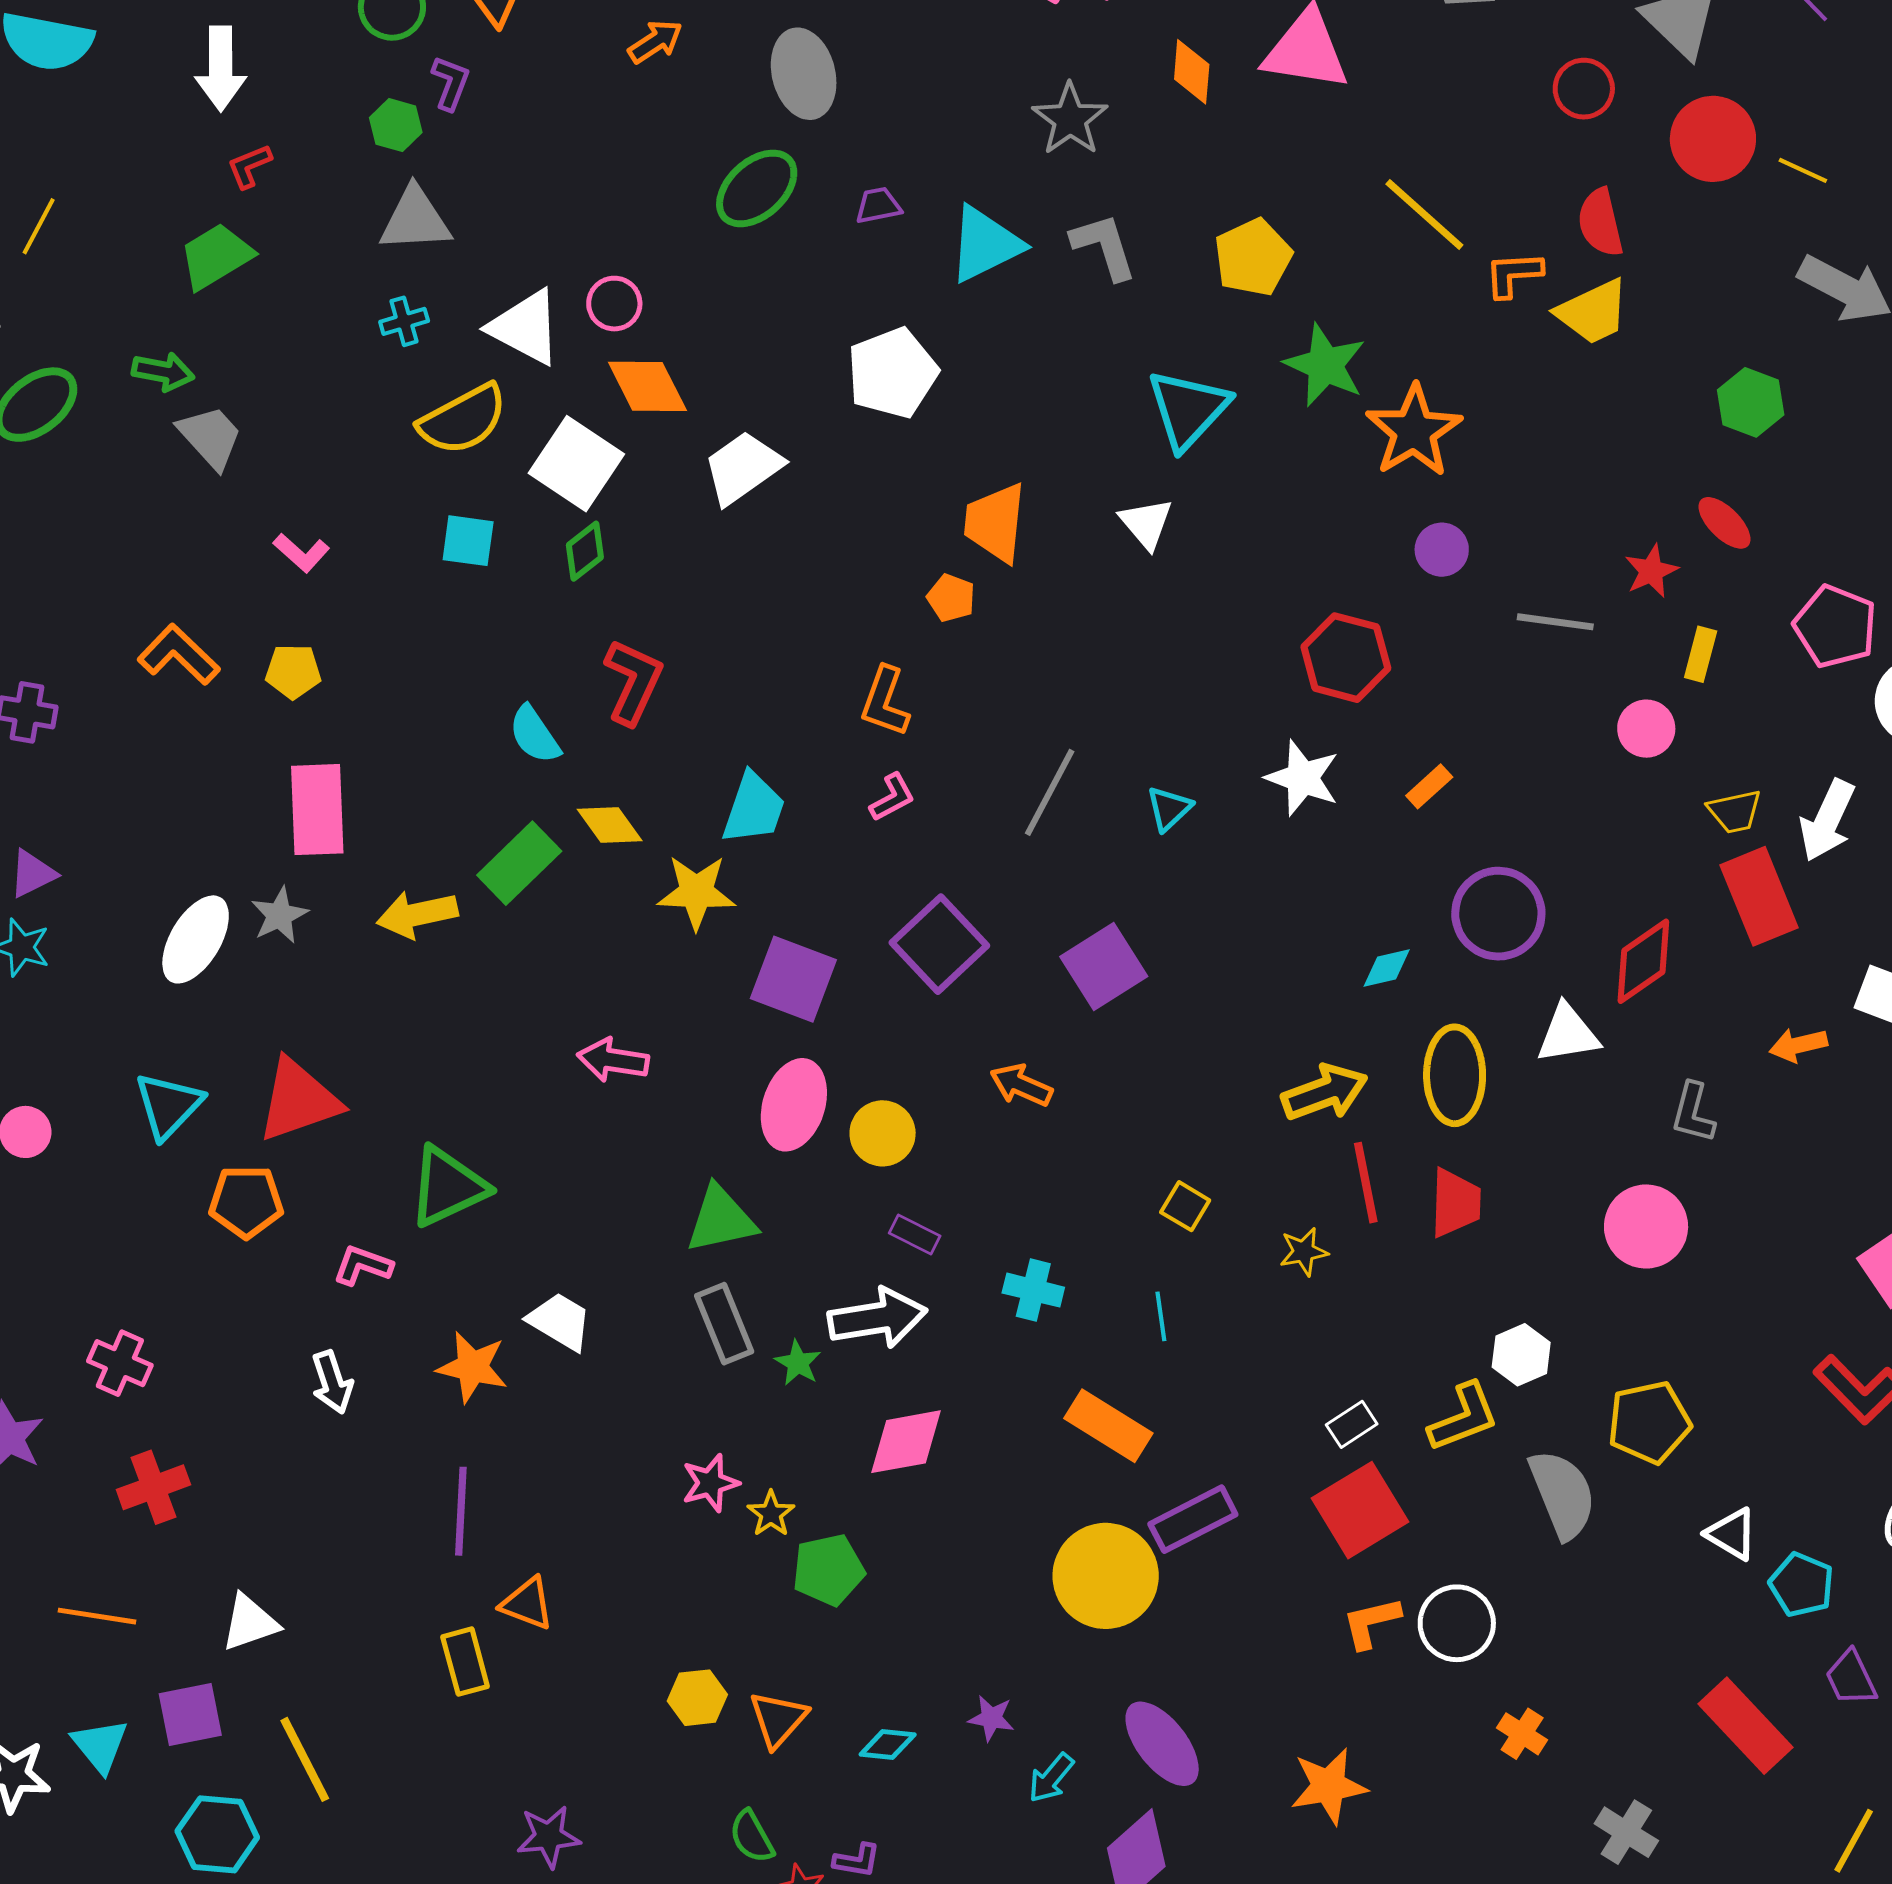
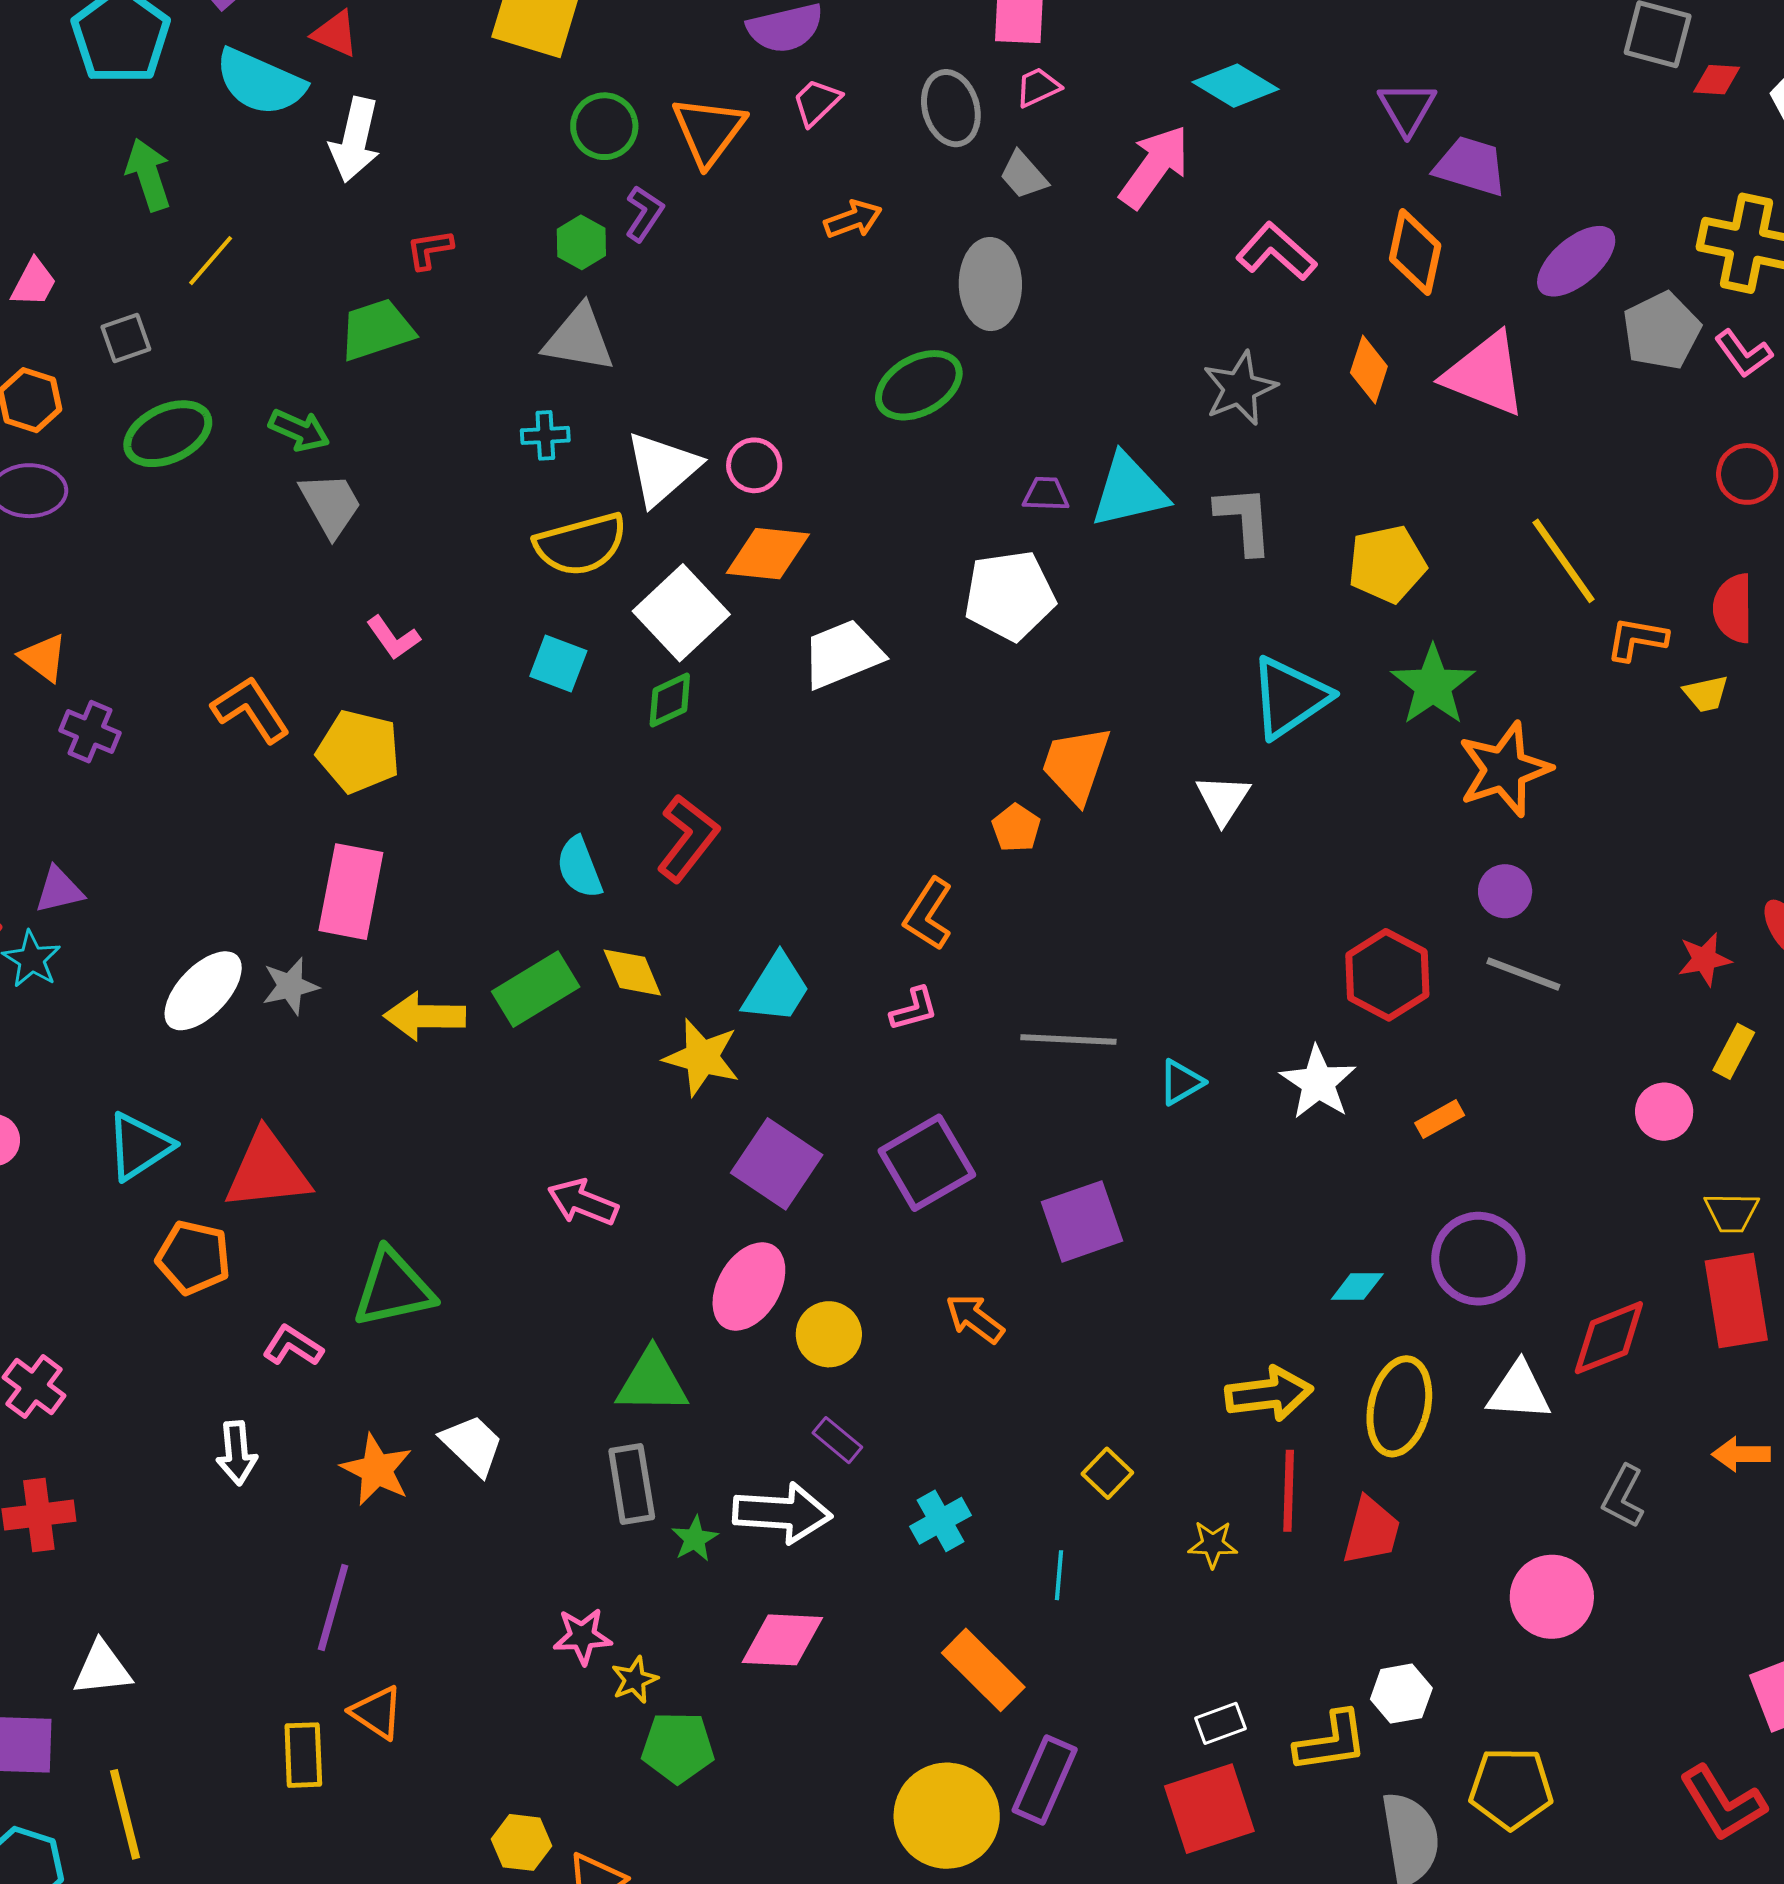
white arrow: (221, 69) -> (355, 140), moved
purple trapezoid: (878, 205) -> (1046, 494), moved
yellow trapezoid: (1593, 312) -> (1706, 694), size x0.6
white triangle: (525, 327) -> (662, 468), turned 38
orange diamond: (647, 386) -> (768, 554), turned -70
gray line: (1555, 622) -> (1523, 974), moved
yellow pentagon: (293, 671) -> (359, 752), size x1.5
gray line: (1050, 792) -> (1068, 1040), turned 52
cyan cross: (1033, 1290) -> (941, 1521), turned 34
purple rectangle: (1193, 1519) -> (1045, 1780), turned -52

